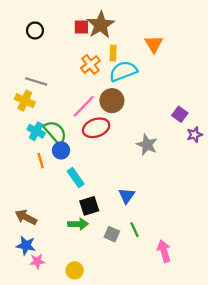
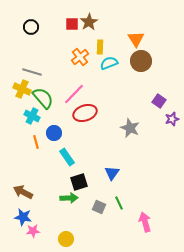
brown star: (101, 25) -> (89, 22), size x0.7
cyan semicircle: (123, 71) -> (109, 63), size x0.7
brown circle: (112, 101) -> (141, 61), moved
green semicircle: (55, 132) -> (43, 98), moved

